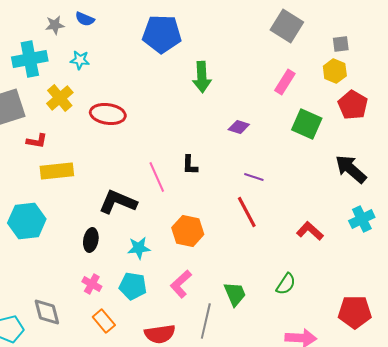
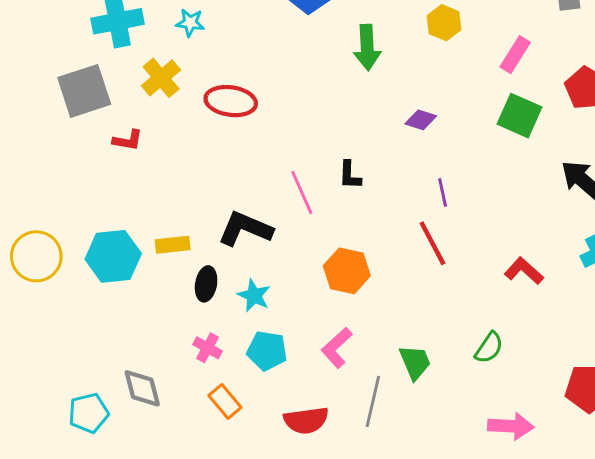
yellow hexagon: (335, 71) -> (444, 23), moved
pink rectangle: (285, 82) -> (515, 55), moved
yellow rectangle: (57, 171) -> (173, 245), moved, size x0.7
purple line: (254, 177) -> (443, 192), turned 60
cyan star: (139, 248) -> (254, 296), moved, turned 30

